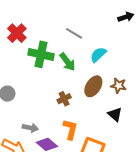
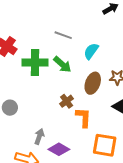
gray arrow: (30, 128) -> (39, 136), turned -70
orange L-shape: (70, 129) -> (83, 117), moved

